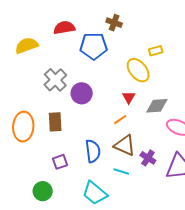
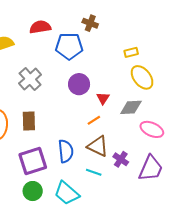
yellow ellipse: (138, 70) -> (142, 77), moved
purple circle: (82, 93) -> (79, 84), moved
purple square: (60, 162) -> (33, 161), size x1.8
green circle: (43, 191) -> (33, 191), moved

